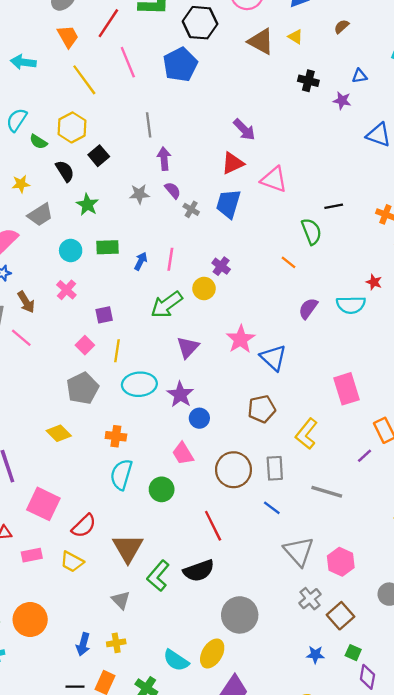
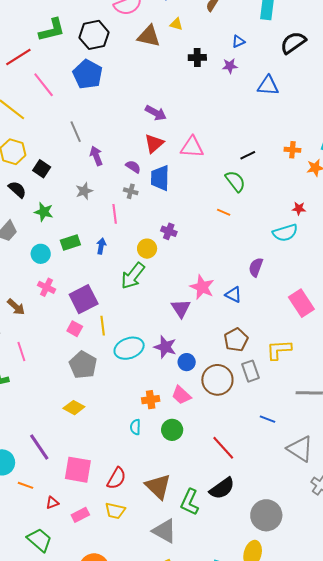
red line: (108, 23) -> (18, 57), turned 40
purple semicircle: (173, 190) -> (133, 167), moved
pink line: (170, 259) -> (115, 214), moved
yellow circle: (204, 288) -> (147, 249), moved
purple semicircle: (308, 308) -> (256, 267), moved
purple square: (104, 315) -> (84, 299), size x1.8
pink line: (21, 338) -> (21, 352), moved, turned 48
purple triangle: (188, 347) -> (181, 308), moved
blue triangle: (273, 358) -> (233, 295), size x0.7
yellow L-shape: (306, 434) -> (279, 350), turned 64
orange cross: (116, 436) -> (151, 400), moved
gray rectangle: (275, 468) -> (251, 371), moved
brown circle: (233, 470) -> (217, 380), moved
cyan semicircle: (121, 475) -> (135, 427), size x0.6
gray triangle: (121, 600) -> (164, 531), size x1.5

